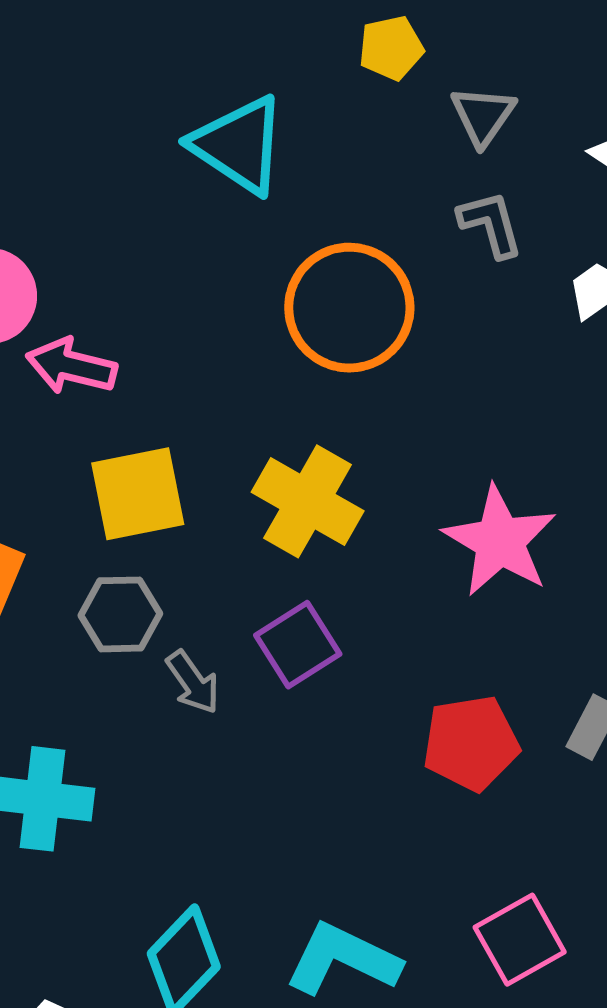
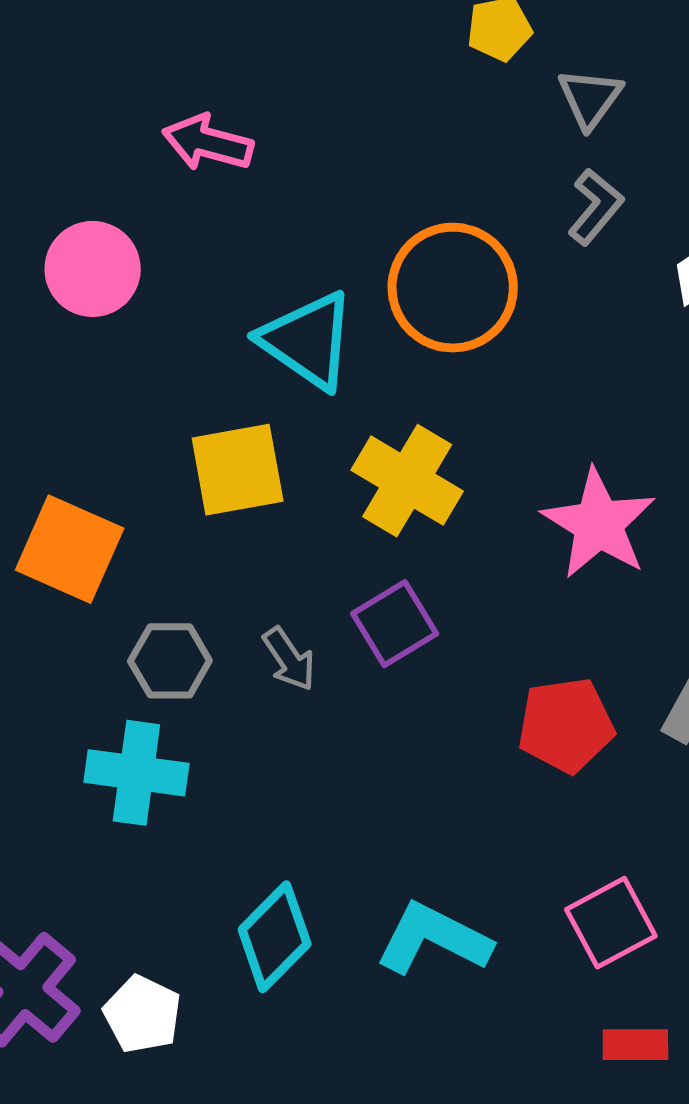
cyan triangle: (239, 145) -> (308, 341), moved
gray L-shape: (491, 224) -> (596, 207), turned 54
pink arrow: (71, 366) -> (208, 143), moved
gray hexagon: (120, 614) -> (170, 661), moved

